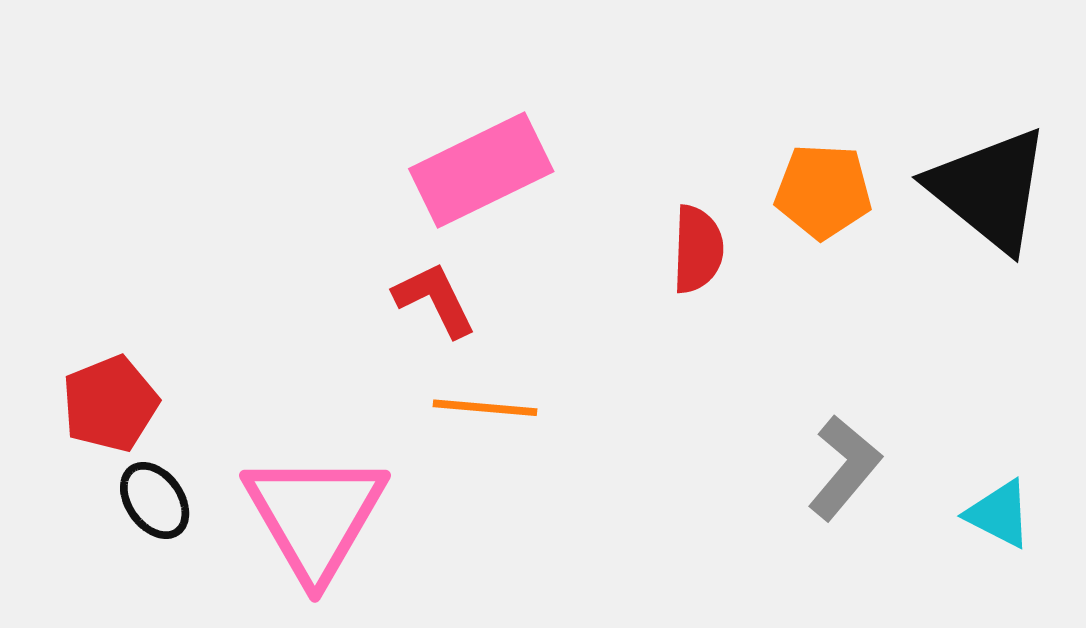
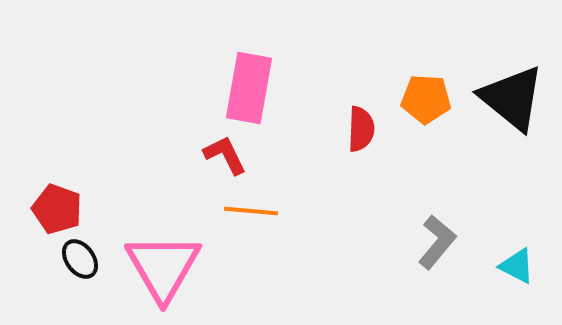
pink rectangle: (481, 170) -> (249, 88), turned -54
red pentagon: (110, 404) -> (57, 209), turned -30

